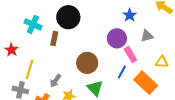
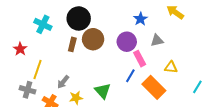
brown rectangle: (54, 38) -> (72, 44), moved
brown circle: (87, 63) -> (93, 39), moved

